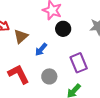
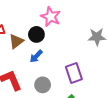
black circle: (63, 29) -> (36, 34), moved

